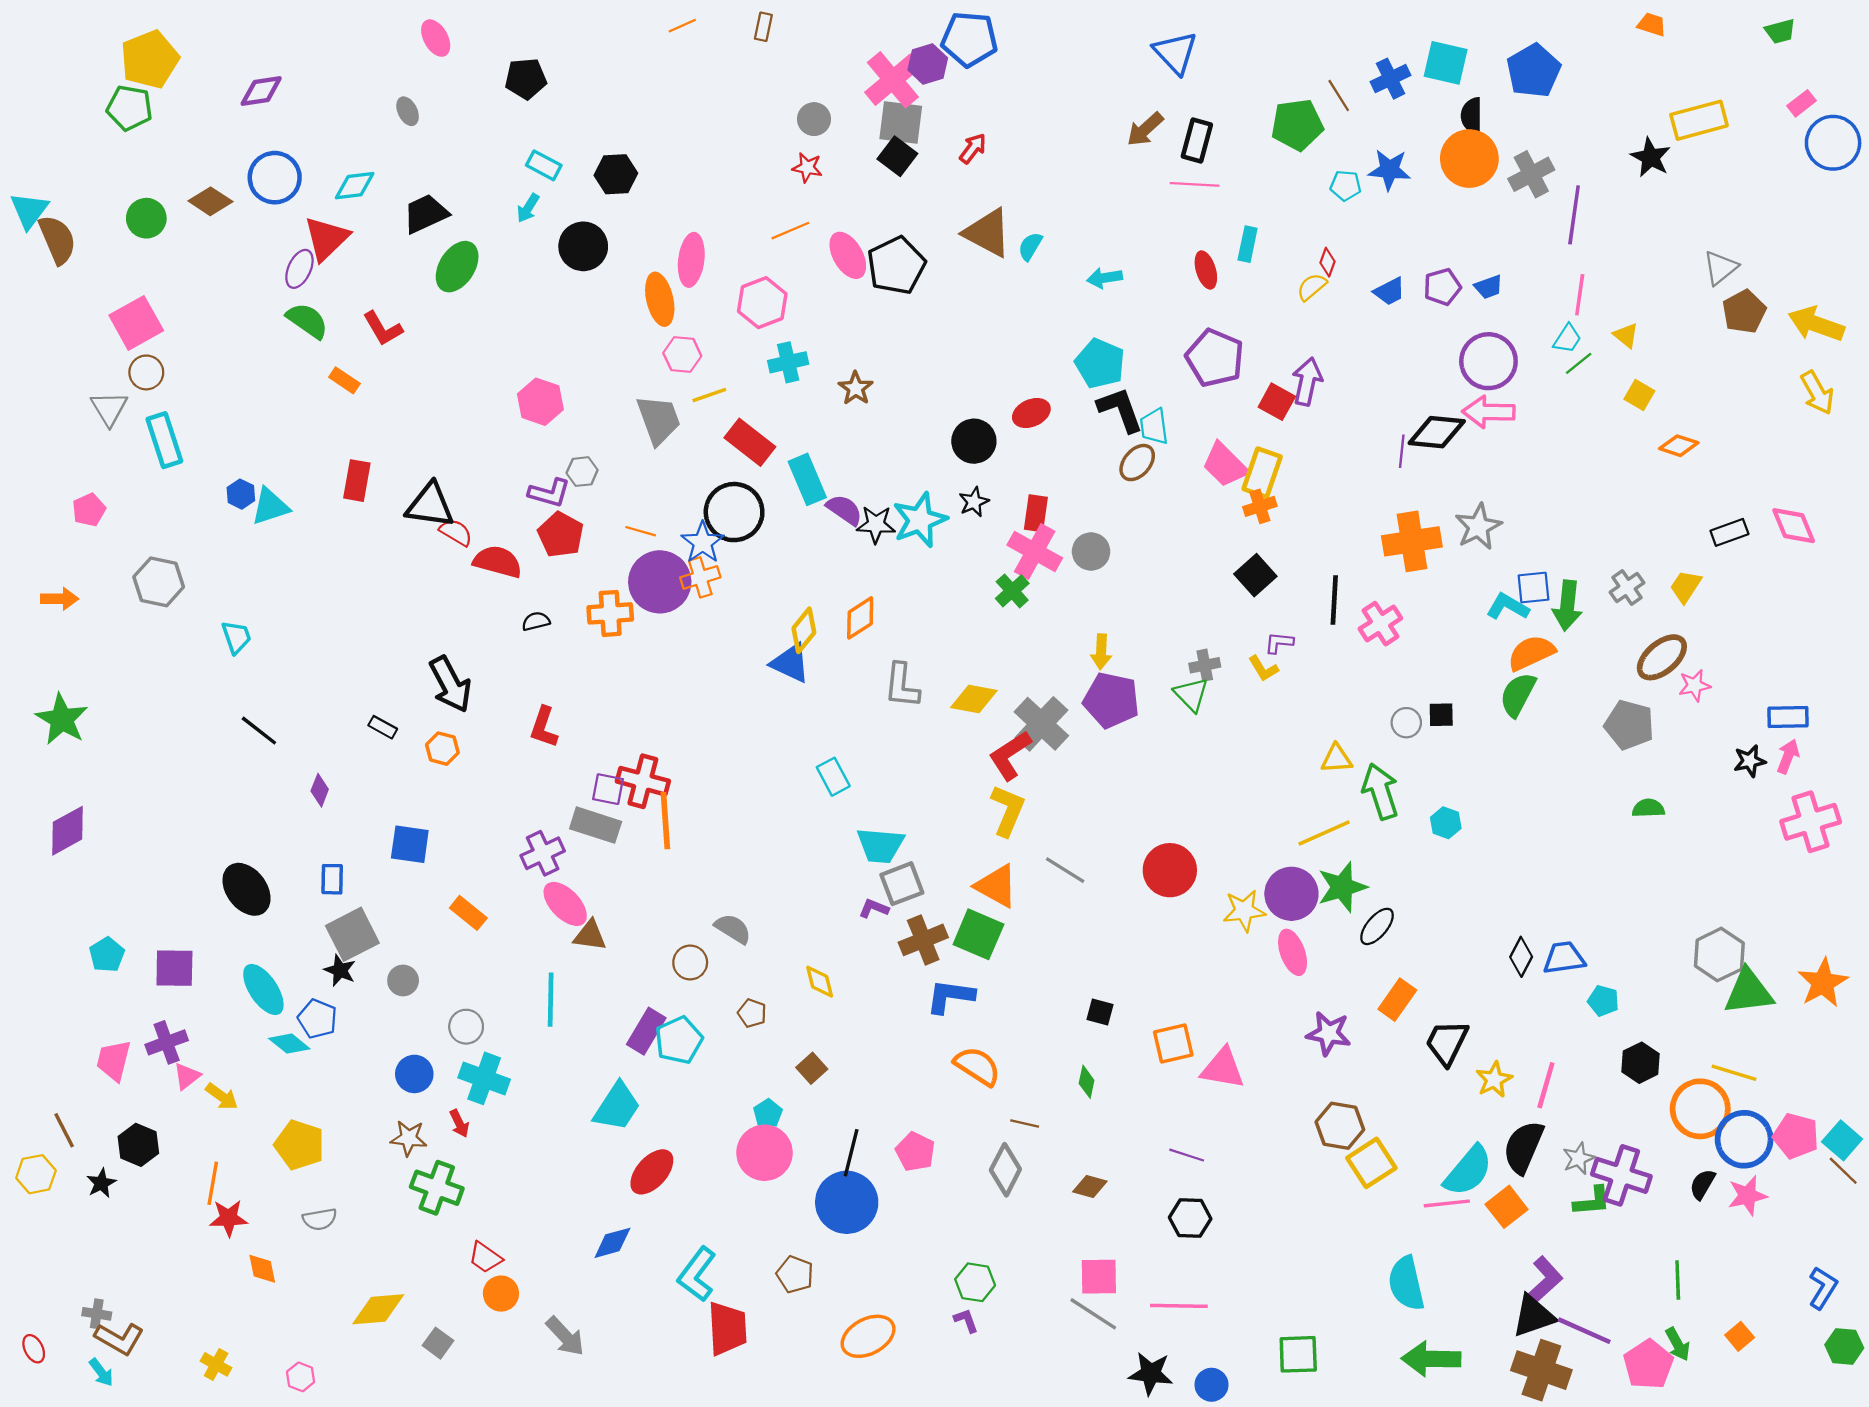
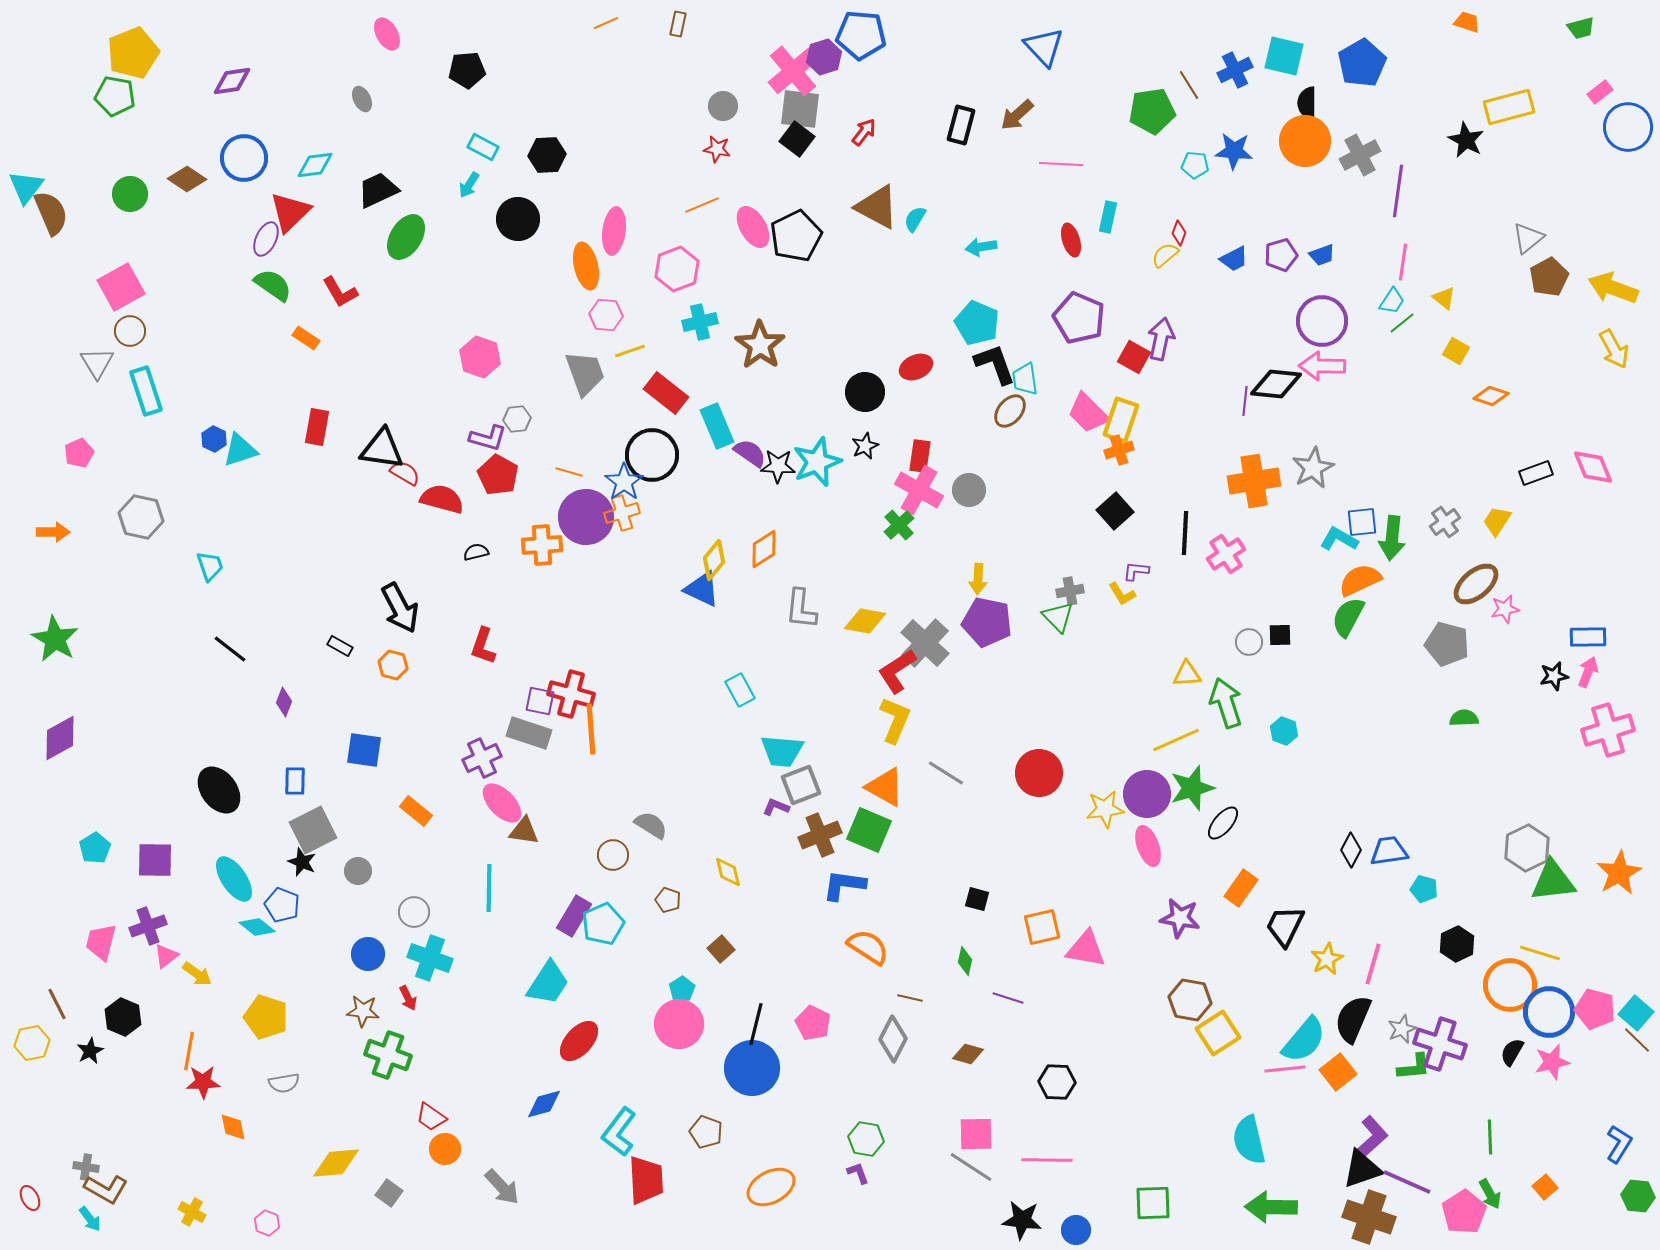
black rectangle: (1197, 140) -> (961, 125), moved
brown star: (856, 388) -> (760, 345), size x1.6
purple line: (1187, 1155) -> (1008, 998), moved

